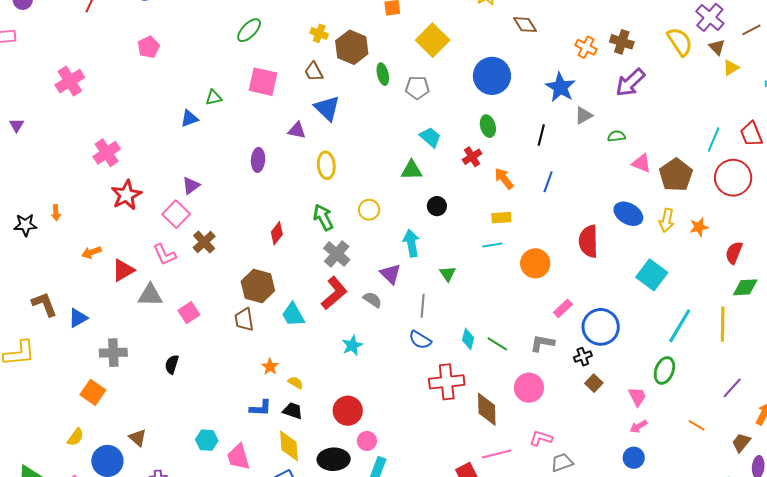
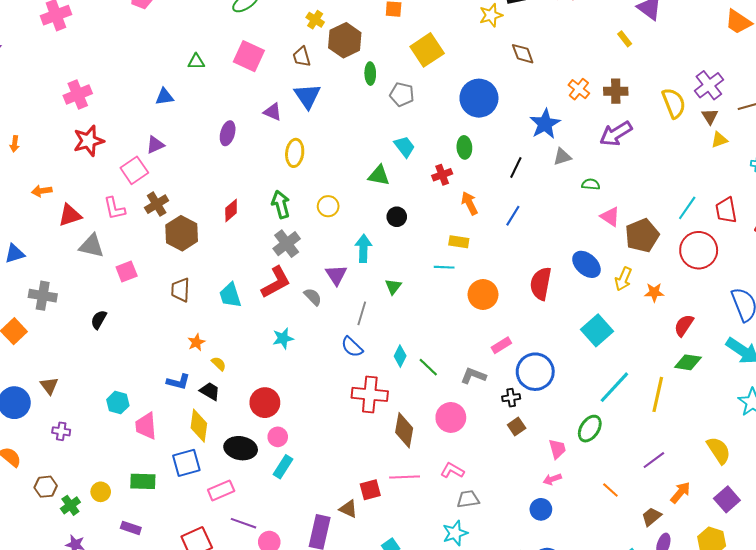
brown cross: (622, 42) -> (616, 91), turned -30
blue triangle: (189, 119) -> (164, 97), moved
brown hexagon: (258, 286) -> (182, 233), moved

